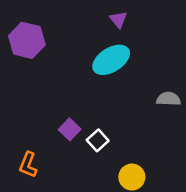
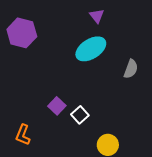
gray semicircle: (168, 99) -> (131, 69), moved, turned 108

